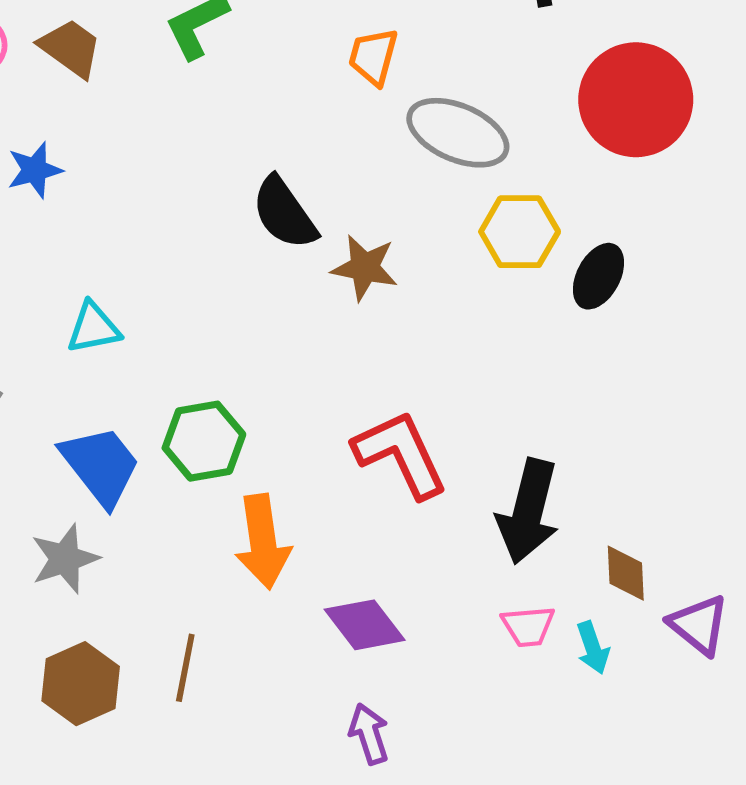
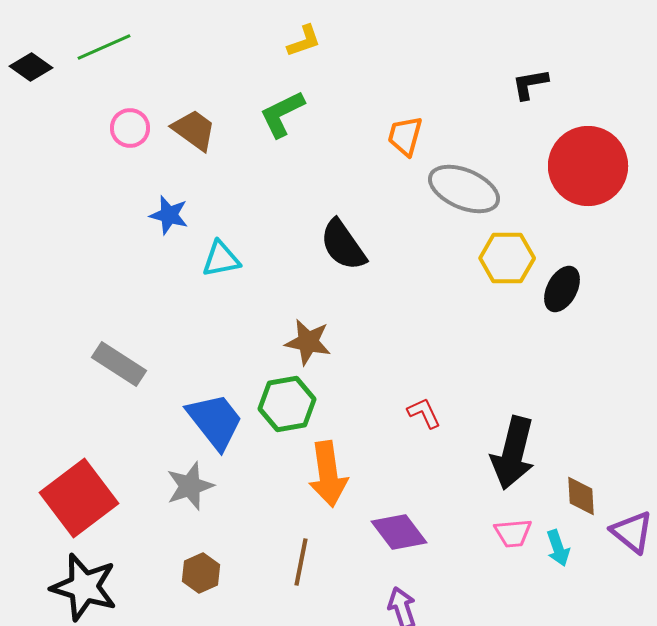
blue star: (35, 170) -> (169, 215), turned 30
brown star: (365, 268) -> (308, 342), moved
cyan triangle: (93, 328) -> (221, 259), moved
red L-shape: (401, 454) -> (424, 413), size x0.5
brown line: (185, 668) -> (301, 562), moved
brown hexagon: (81, 684) -> (201, 573), size x0.7

